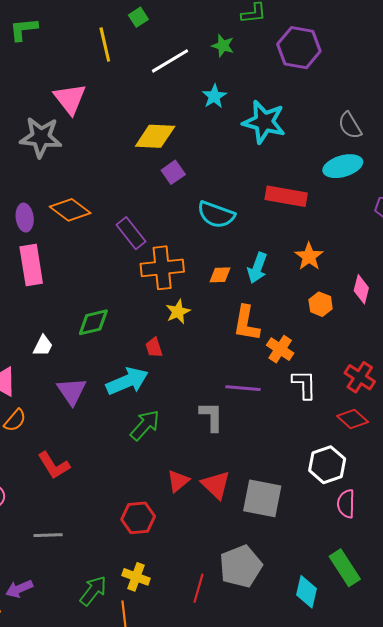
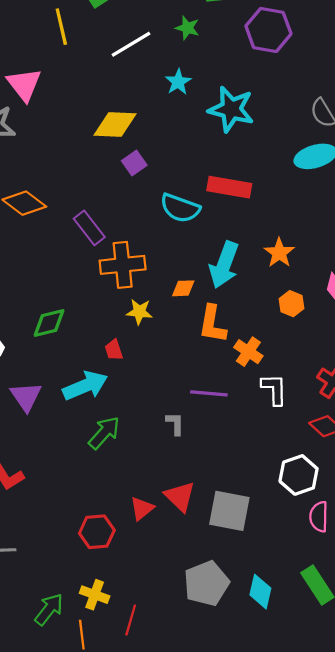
red rectangle: (286, 196) -> (229, 187), moved
cyan arrow: (257, 268) -> (224, 265), size x1.4
orange diamond: (220, 275) -> (183, 288), moved
yellow star: (178, 312) -> (139, 312), turned 30
gray L-shape: (211, 417) -> (175, 424), size x0.7
red triangle: (178, 481) -> (142, 508), moved
red line: (198, 588) -> (131, 620), moved
cyan diamond: (306, 592) -> (260, 592), moved

